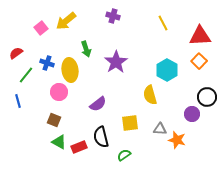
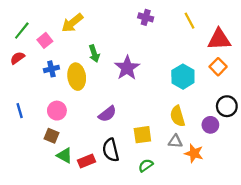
purple cross: (113, 16) -> (146, 17), moved
yellow line: (163, 23) -> (190, 21), moved
pink square: (41, 28) -> (45, 40), moved
blue cross: (47, 63) -> (51, 69), turned -32
green line: (26, 75) -> (22, 31), moved
pink circle: (59, 92) -> (57, 111), moved
yellow semicircle: (150, 95) -> (178, 116), moved
brown square: (54, 120) -> (51, 136), moved
green semicircle: (124, 155) -> (146, 165), moved

